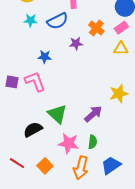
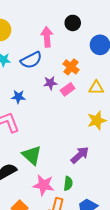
pink rectangle: (121, 28) -> (68, 89), moved
yellow star: (119, 94) -> (97, 120), moved
purple arrow: (93, 114) -> (80, 155), moved

